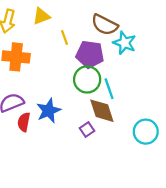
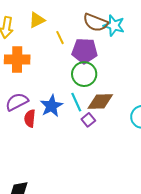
cyan star: (124, 43) -> (114, 25), moved
cyan line: (109, 89) -> (76, 102), moved
brown diamond: (102, 111) -> (100, 101), turned -68

